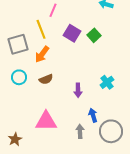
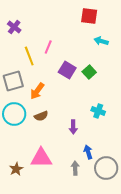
yellow line: (41, 29) -> (29, 56), moved
cyan circle: (19, 77) -> (14, 114), size x1.5
cyan cross: (107, 82) -> (98, 111), moved, turned -32
brown star: (15, 139) -> (16, 169), moved

